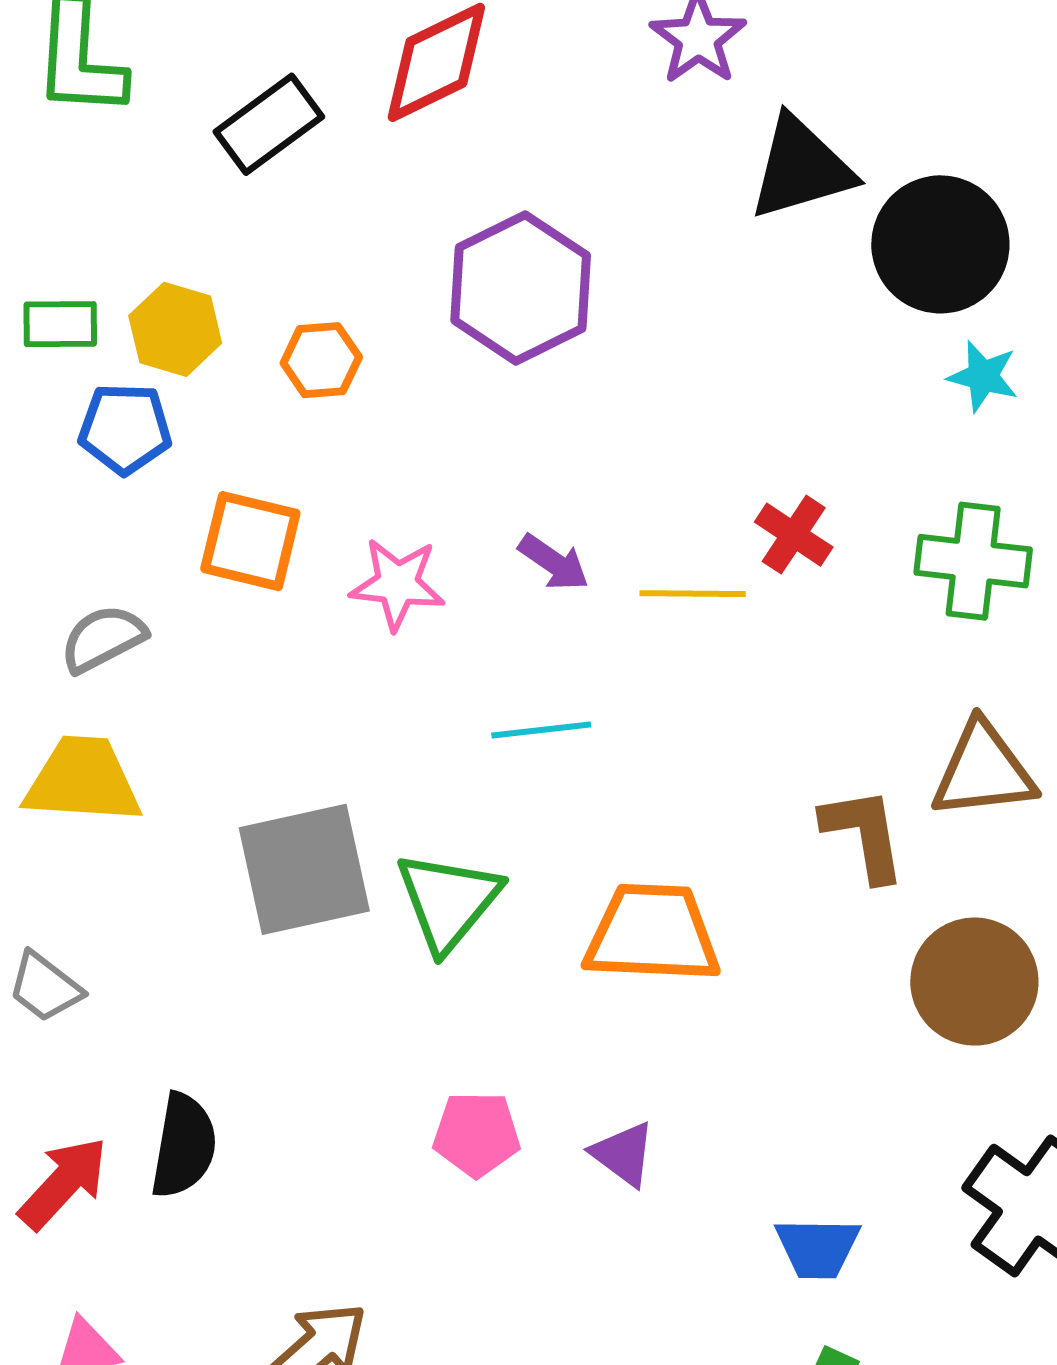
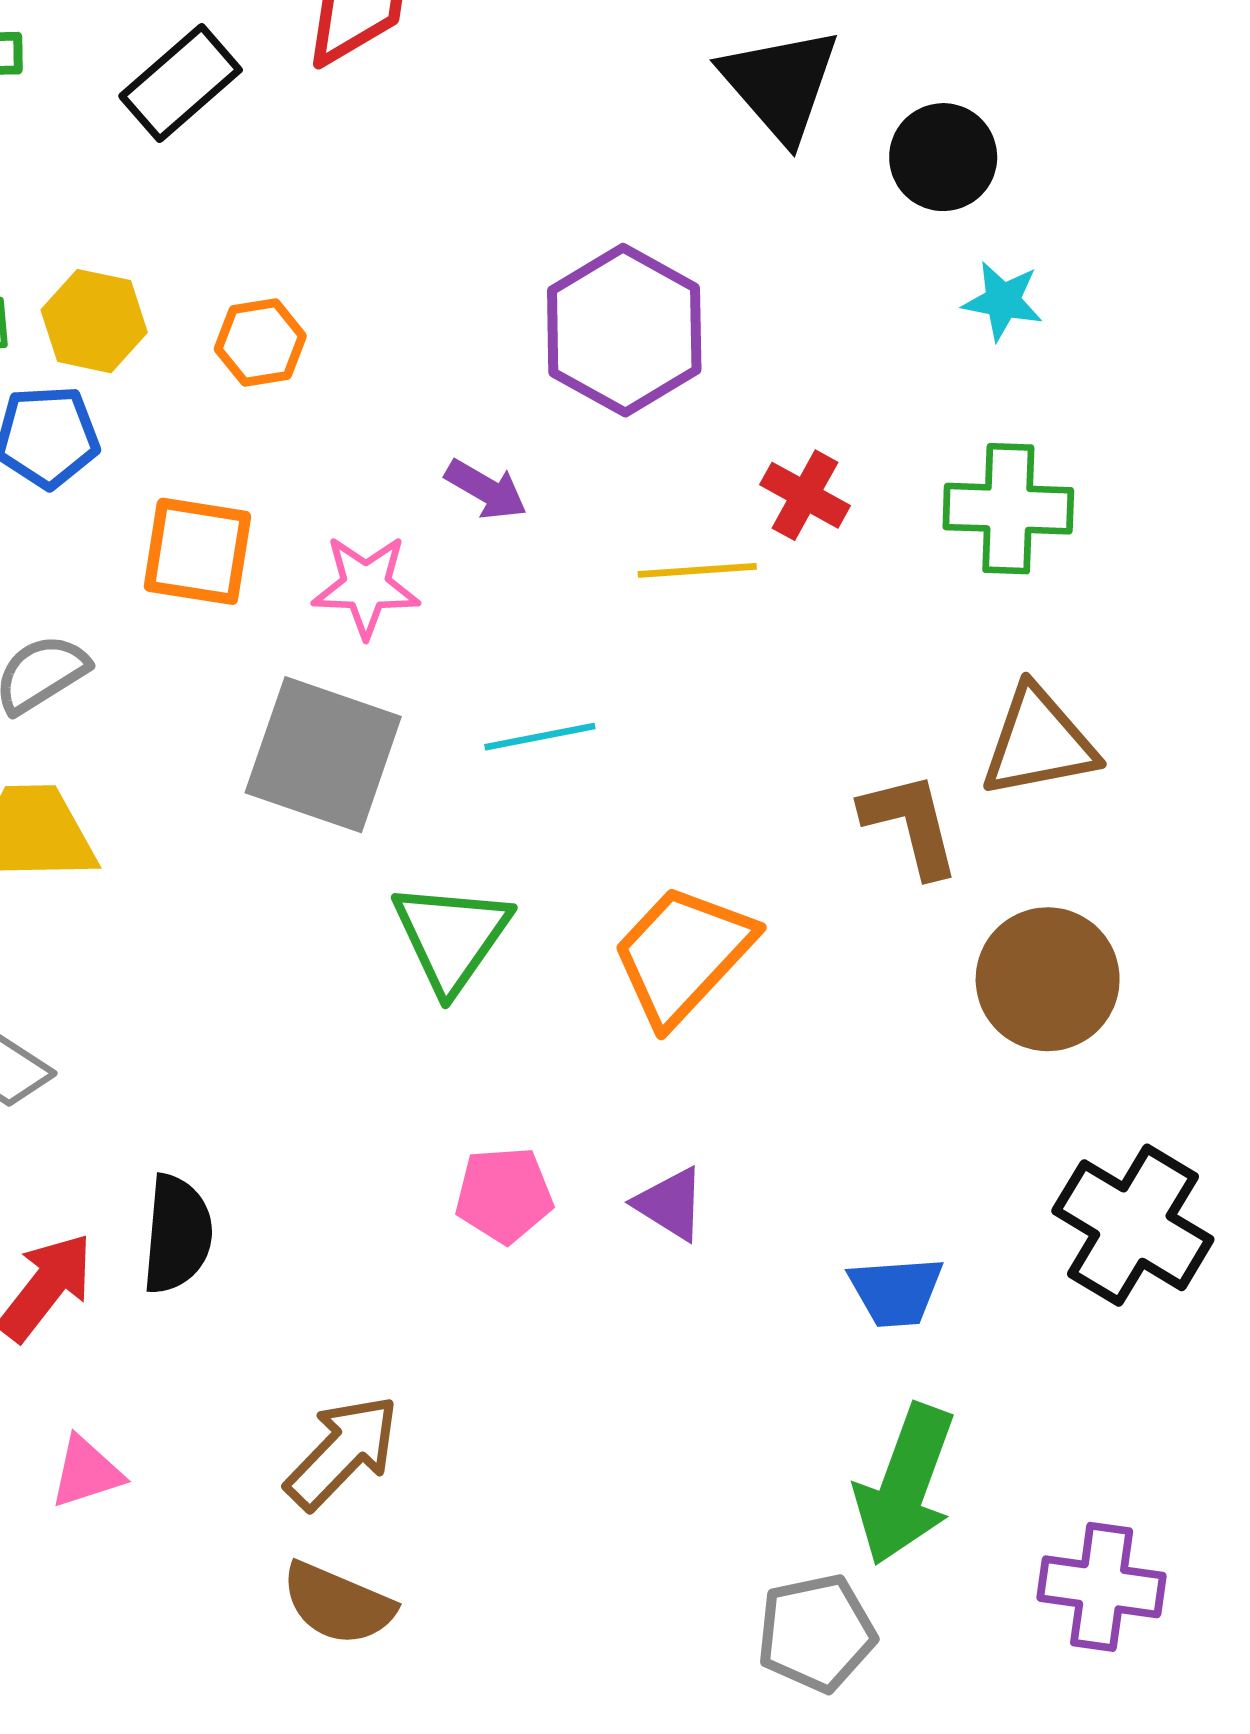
black triangle: (801, 168) -> (780, 84), turned -50
black circle: (940, 244) -> (943, 157), size x0.7
purple hexagon: (521, 288) -> (624, 330), moved
purple arrow: (554, 562) -> (486, 490), moved
gray square: (304, 869) -> (323, 755), moved, turned 36
orange trapezoid: (652, 934) -> (683, 955), turned -45

